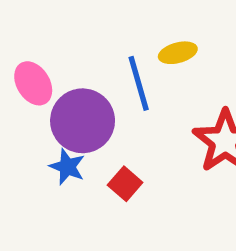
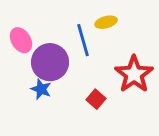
red square: (125, 184) -> (96, 99), moved

